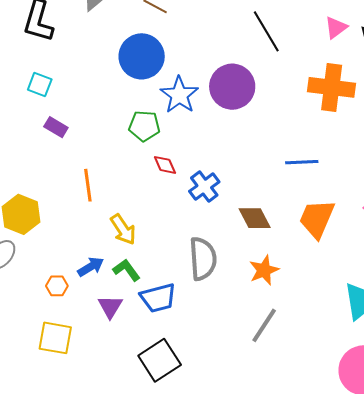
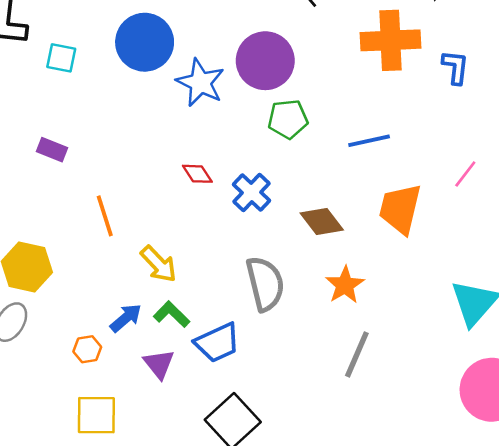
cyan square: (40, 85) -> (61, 58), moved
green pentagon: (144, 126) -> (288, 119), moved

